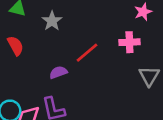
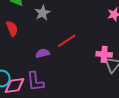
pink cross: (129, 42) -> (104, 54), moved

